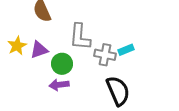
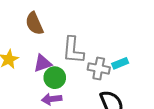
purple triangle: (39, 50) -> (42, 63), moved

